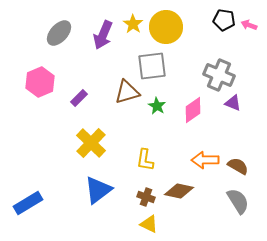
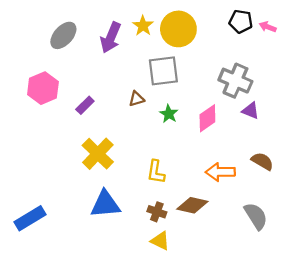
brown triangle: (127, 92) -> (137, 99), size x0.6
brown semicircle: (238, 166) -> (262, 161), moved
blue triangle: (98, 190) -> (105, 204), turned 32

